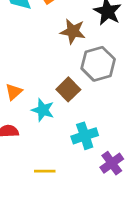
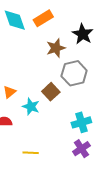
brown star: (73, 31) -> (56, 48), turned -30
cyan cross: (85, 136) -> (81, 122), moved

